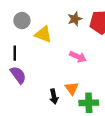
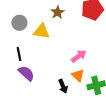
brown star: (75, 19) -> (58, 12), moved
pink arrow: (78, 57) -> (79, 56), moved, turned -49

